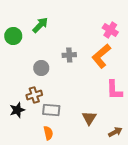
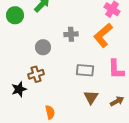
gray rectangle: (51, 110) -> (85, 70), moved
brown arrow: (115, 132) -> (117, 101), moved

